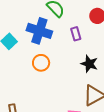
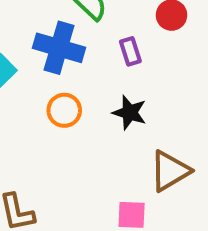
black star: (89, 64) -> (130, 113), moved

